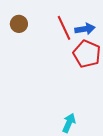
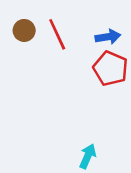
red line: (64, 28) -> (57, 34), moved

